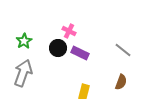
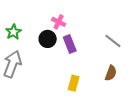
purple rectangle: (80, 53) -> (70, 44), turned 42

